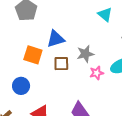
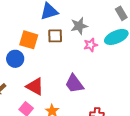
orange square: (33, 55) -> (29, 40), moved

